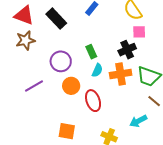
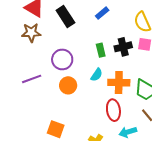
black cross: (127, 50) -> (123, 47), moved
green rectangle: (91, 52) -> (101, 50), moved
red ellipse: (93, 101) -> (113, 110), moved

